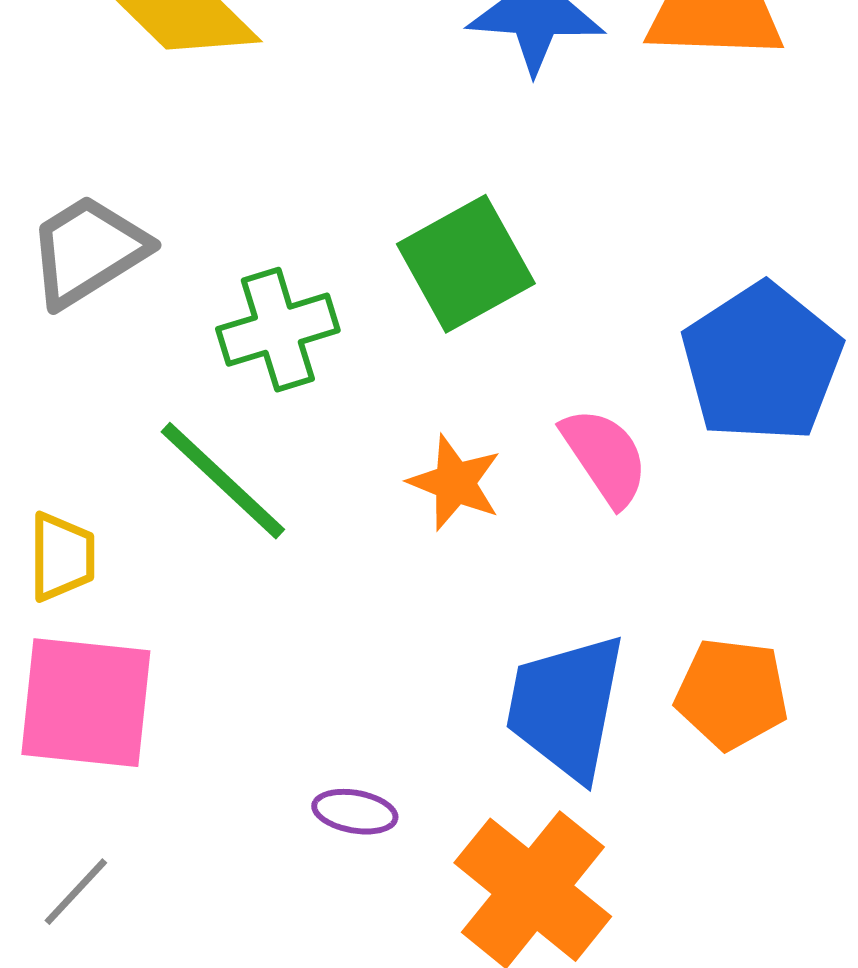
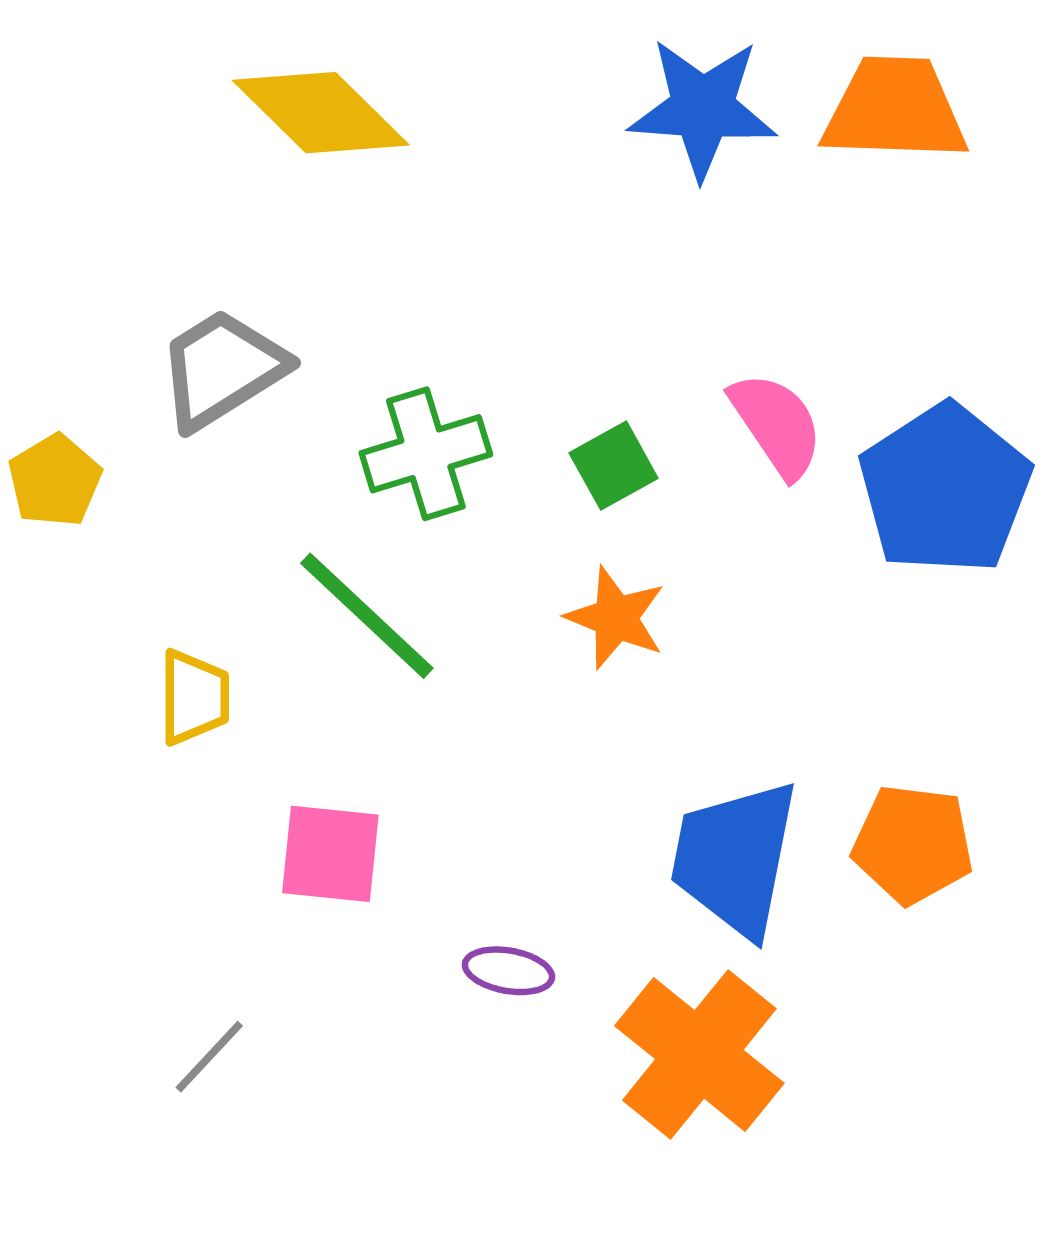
green square: (466, 264) -> (614, 466), moved, size x0.6
pink semicircle: (605, 457) -> (777, 425), moved
pink square: (86, 703) -> (330, 854), moved, size x0.7

